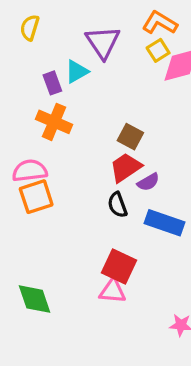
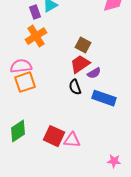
orange cross: (54, 122) -> (36, 36), turned 35
red square: (119, 267) -> (54, 136), moved
green diamond: (35, 299) -> (18, 131), moved, turned 75

